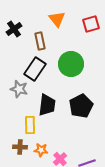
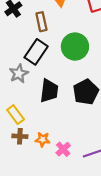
gray star: (19, 89) -> (19, 74), turned 30
yellow rectangle: (30, 125) -> (16, 115), moved, turned -36

